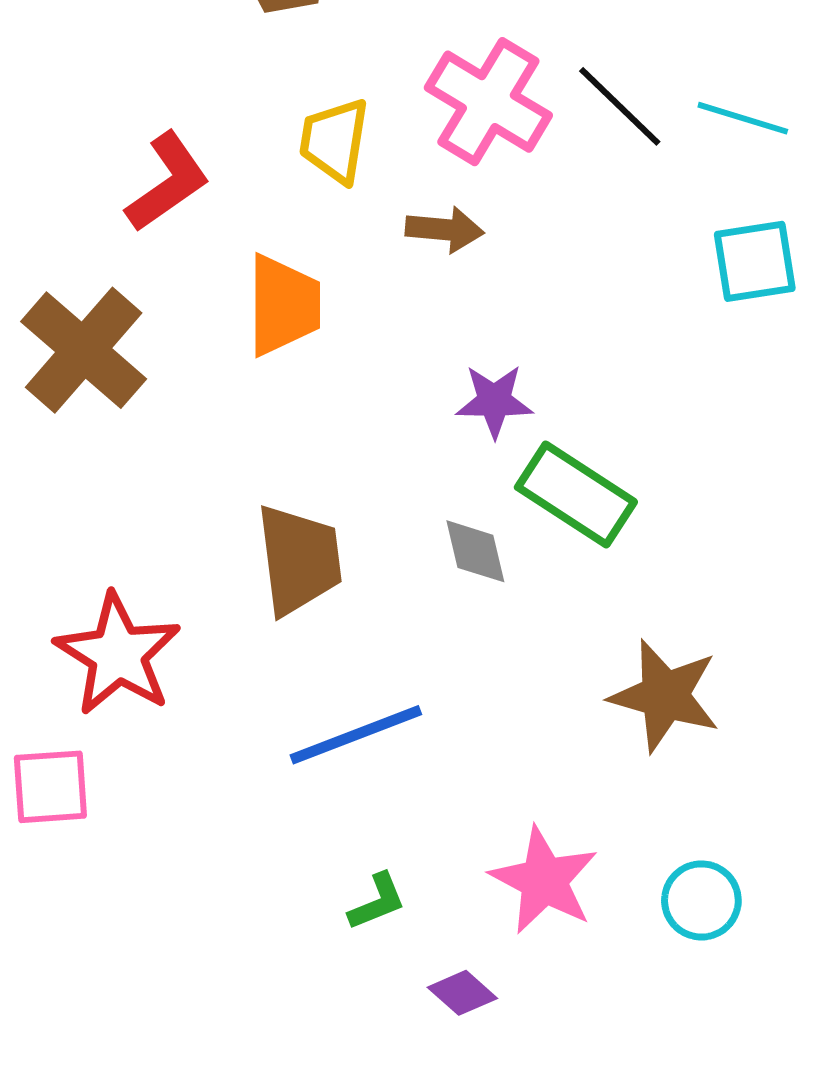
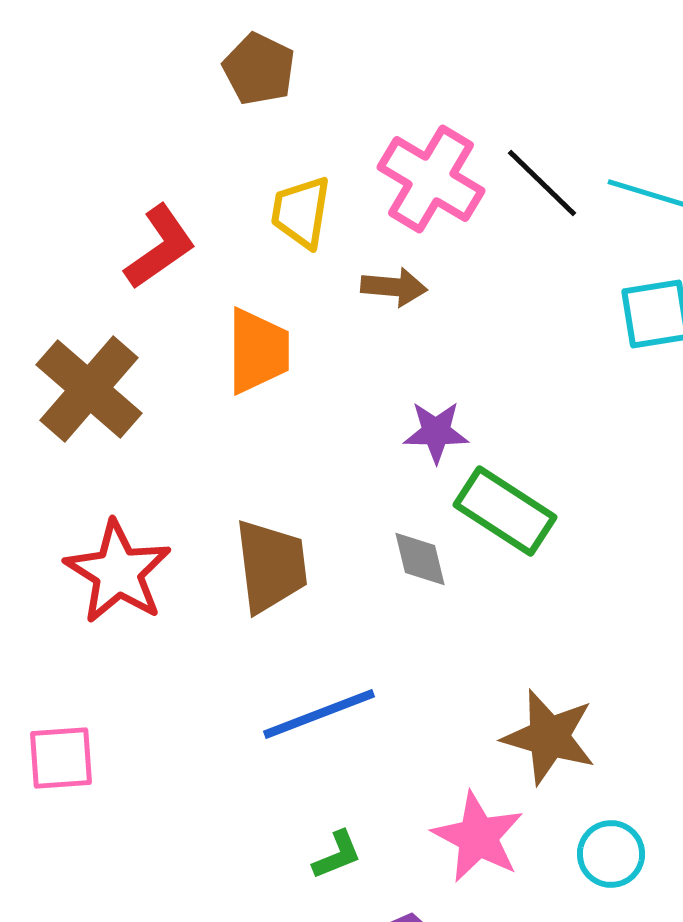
red star: (118, 654) -> (118, 572), moved
brown star: (665, 696) -> (549, 737), moved

